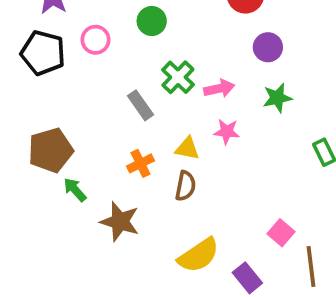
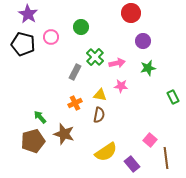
gray rectangle: (140, 105) -> (75, 72), turned 63
brown pentagon: (51, 150) -> (33, 141), moved

